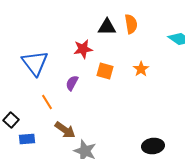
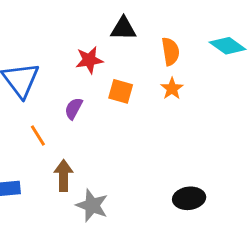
orange semicircle: (131, 24) -> (171, 51), moved
brown arrow: (65, 130) -> (64, 175), turned -125

